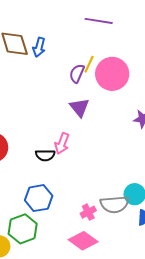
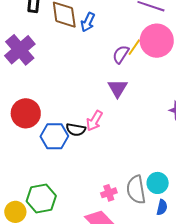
pink circle: (112, 74) -> (157, 41), moved
blue hexagon: (39, 198) -> (54, 136), moved
gray semicircle: (115, 204) -> (136, 190), turned 76

